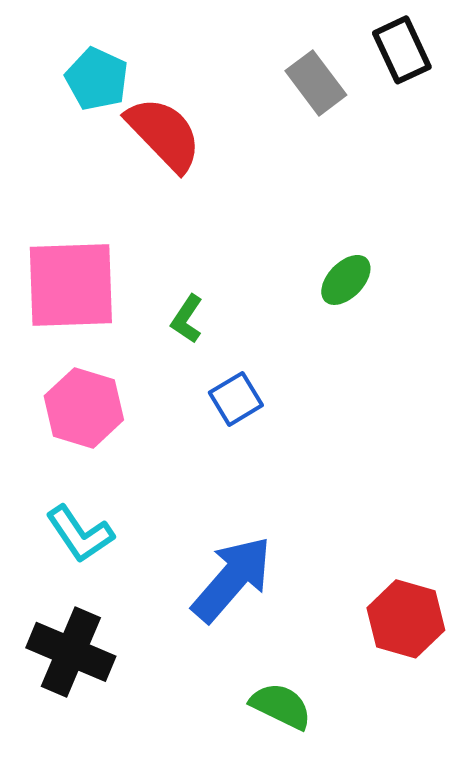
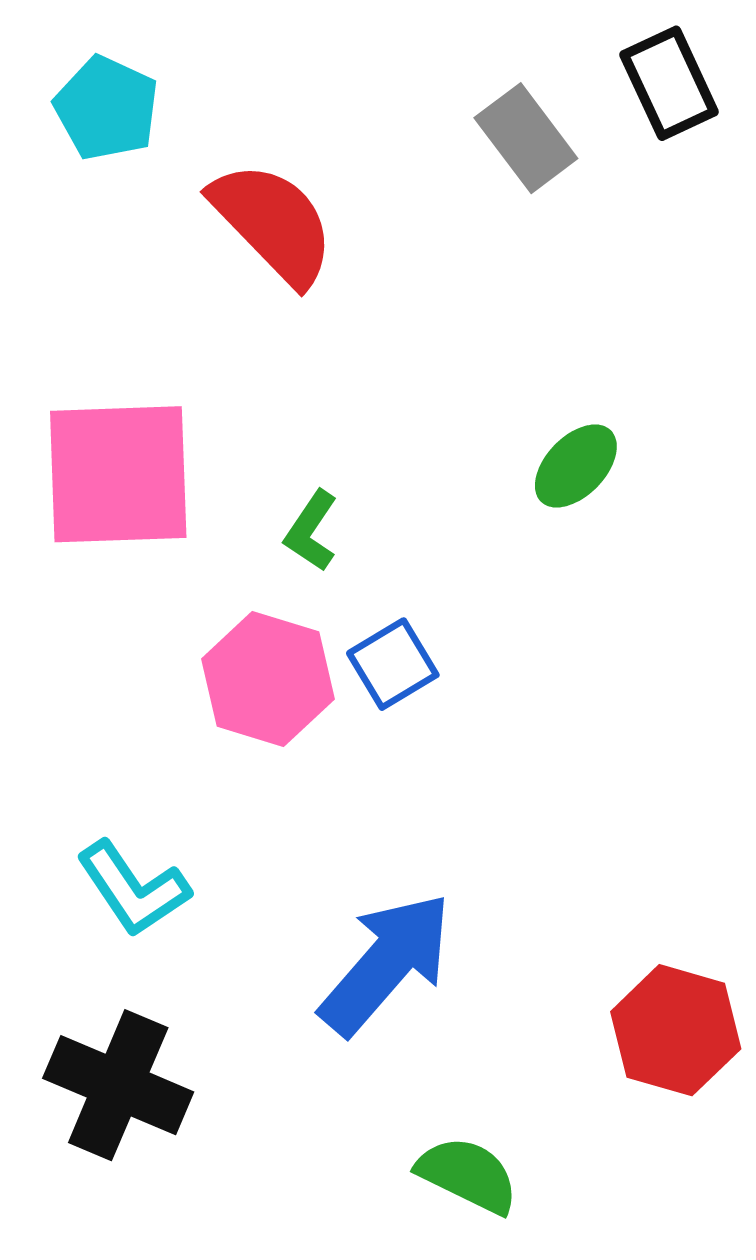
cyan pentagon: (97, 79) -> (107, 108), moved
pink hexagon: (84, 408) -> (268, 679), moved

